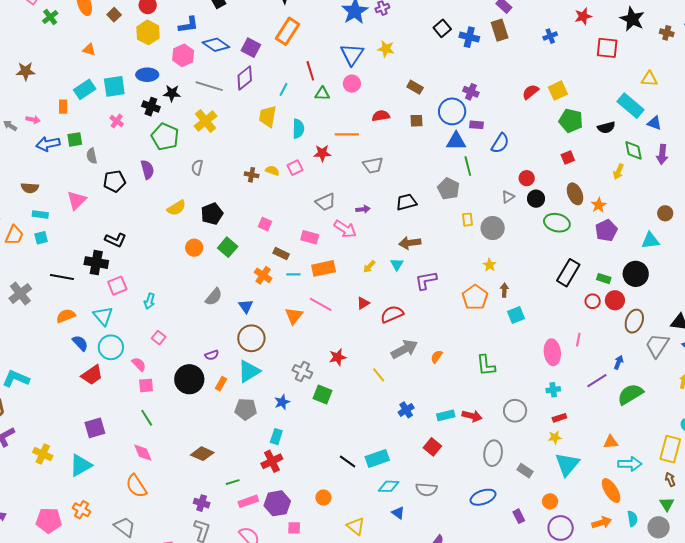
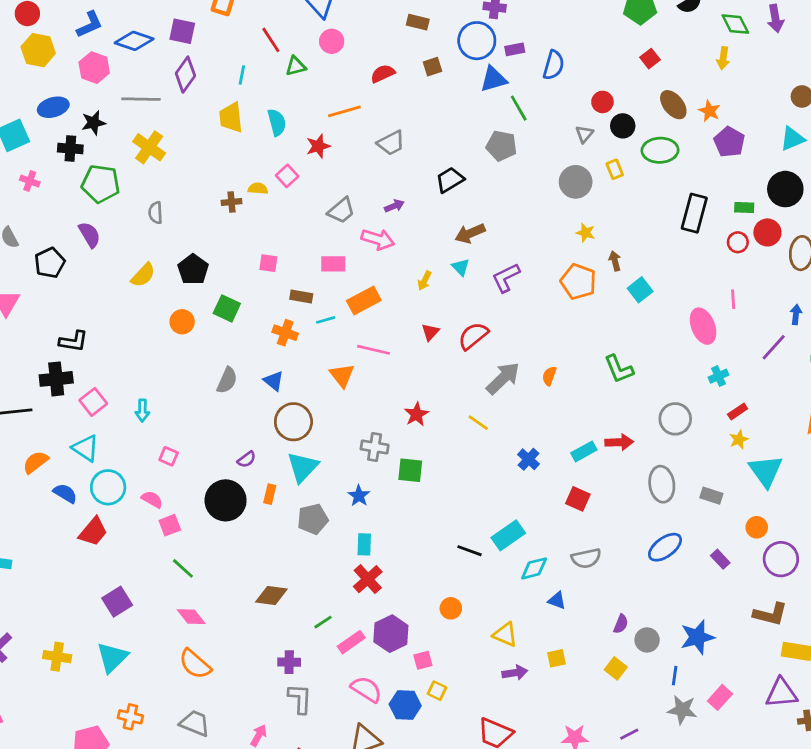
yellow rectangle: (468, 220) -> (615, 169), moved

